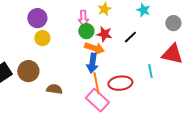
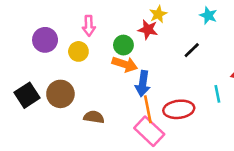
purple circle: (37, 18) -> (45, 40), moved
pink arrow: (83, 18) -> (89, 26), moved
green circle: (86, 31) -> (123, 45), moved
red star: (104, 34) -> (148, 30), moved
orange arrow: (94, 48) -> (125, 64), moved

